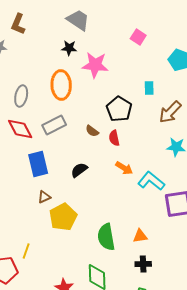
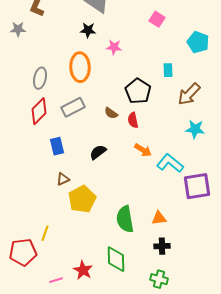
pink star: (95, 65) -> (114, 47), size x0.6
red diamond: (20, 129) -> (39, 111), turned 72
blue rectangle: (38, 164) -> (57, 146), size x0.7

